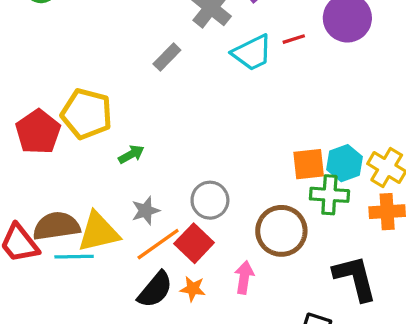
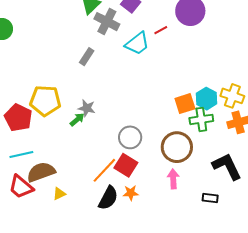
gray star: (146, 211) -> (87, 108), moved, turned -30
yellow triangle: (98, 232) -> (59, 194), moved, size x0.5
cyan line: (74, 257) -> (21, 155), moved
pink arrow: (244, 277) -> (173, 179), moved

